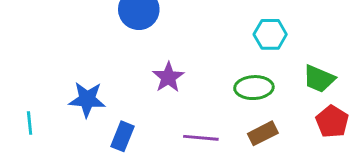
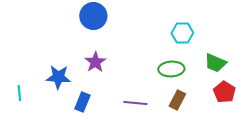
purple star: (168, 77) -> (95, 62), moved
brown rectangle: (263, 133) -> (177, 100), turned -36

